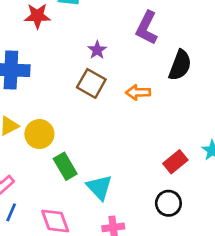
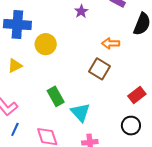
brown square: (91, 83) -> (99, 69), moved
yellow circle: (39, 134) -> (46, 44), moved

